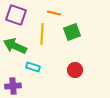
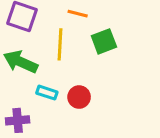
red circle: (75, 70) -> (79, 97), moved

